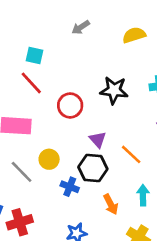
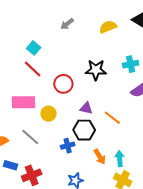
cyan square: (35, 55) -> (34, 48), turned 32
purple triangle: (98, 139) -> (86, 108), turned -32
yellow circle: (49, 159) -> (49, 114), moved
blue cross: (70, 187) -> (68, 146), turned -32
cyan arrow: (143, 195) -> (120, 159), moved

